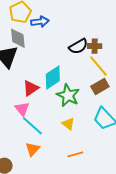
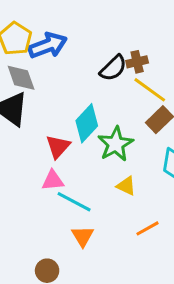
blue arrow: (40, 22) -> (48, 45), size x1.4
green star: (68, 95) -> (116, 144), turned 30
pink triangle: (22, 109) -> (53, 180), turned -42

